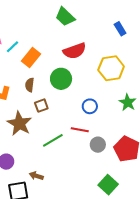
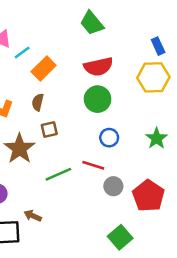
yellow hexagon: (111, 68) -> (153, 77), moved
green circle: (61, 79) -> (98, 99), moved

